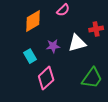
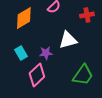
red cross: (96, 29) -> (87, 15), moved
purple star: (53, 46) -> (46, 53), moved

